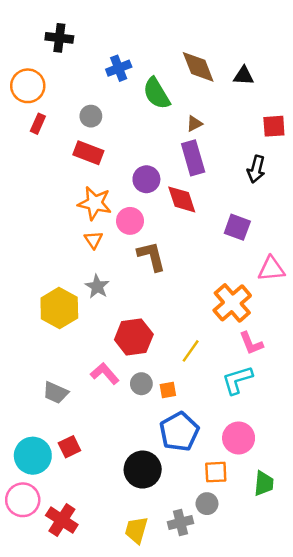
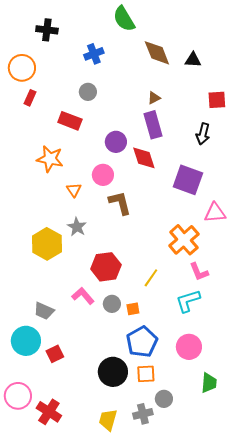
green semicircle: (157, 93) -> (124, 19), moved
gray circle: (91, 116) -> (88, 92), moved
orange star: (95, 203) -> (50, 159), moved
purple square: (237, 227) -> (188, 180), size x1.4
cyan circle: (33, 456) -> (26, 341), moved
orange square: (216, 472) -> (146, 374), moved

